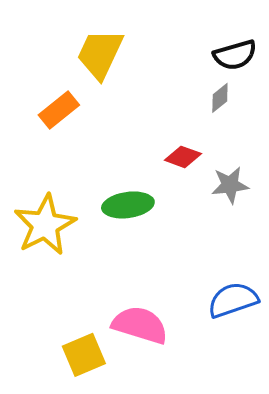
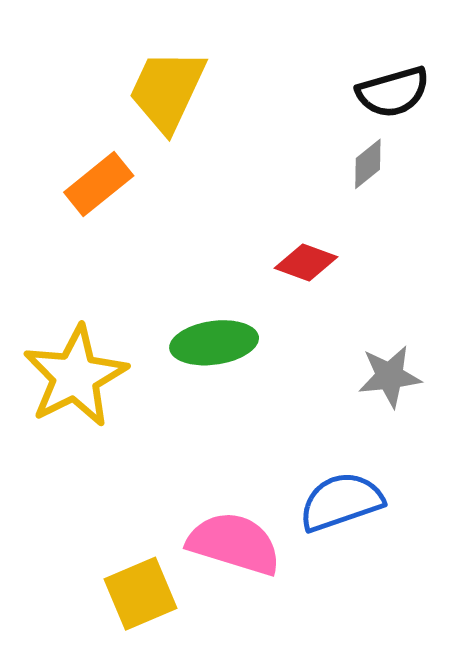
gray star: (230, 185) -> (390, 376), moved
blue semicircle: (233, 300) -> (341, 502), moved

